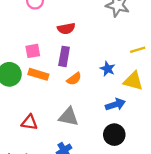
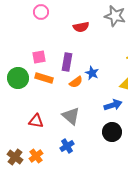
red semicircle: (66, 29) -> (81, 27), moved
blue star: (108, 69) -> (92, 73), moved
gray triangle: (68, 117) -> (71, 116), turned 30

